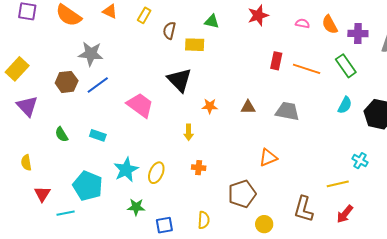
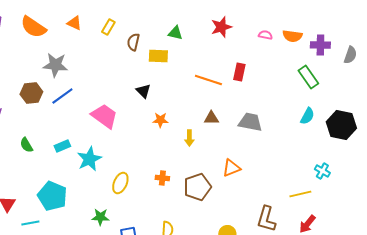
orange semicircle: (330, 24) -> (292, 36), turned -54
orange line: (307, 69) -> (208, 80), moved
black triangle: (179, 80) -> (143, 91), size x0.6
orange star: (210, 106) -> (160, 120), moved
yellow arrow: (189, 132) -> (189, 138), moved
cyan rectangle: (98, 135) -> (62, 146), turned -42
cyan star: (126, 170) -> (89, 159), moved
brown pentagon: (242, 194) -> (197, 187), moved

